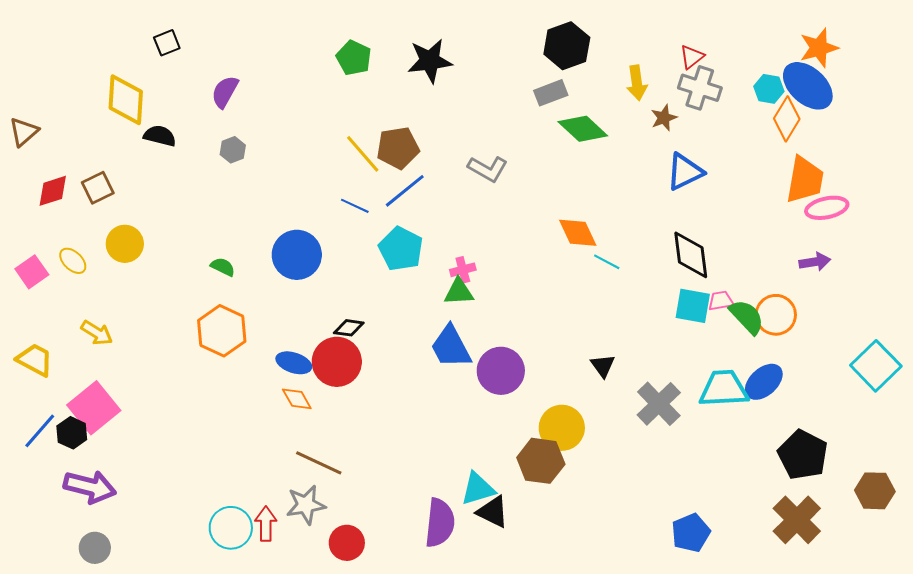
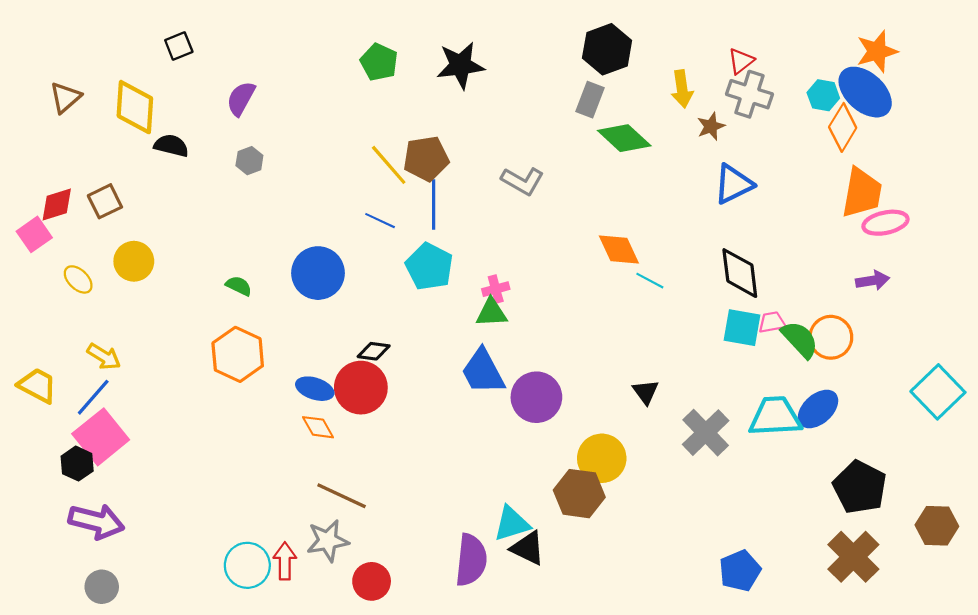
gray rectangle: (551, 93) -> (590, 100), turned -48
brown triangle: (24, 132) -> (65, 97), moved
blue line: (405, 191) -> (434, 204), turned -51
pink square: (32, 272) -> (34, 234), moved
blue line: (40, 431) -> (93, 397), moved

